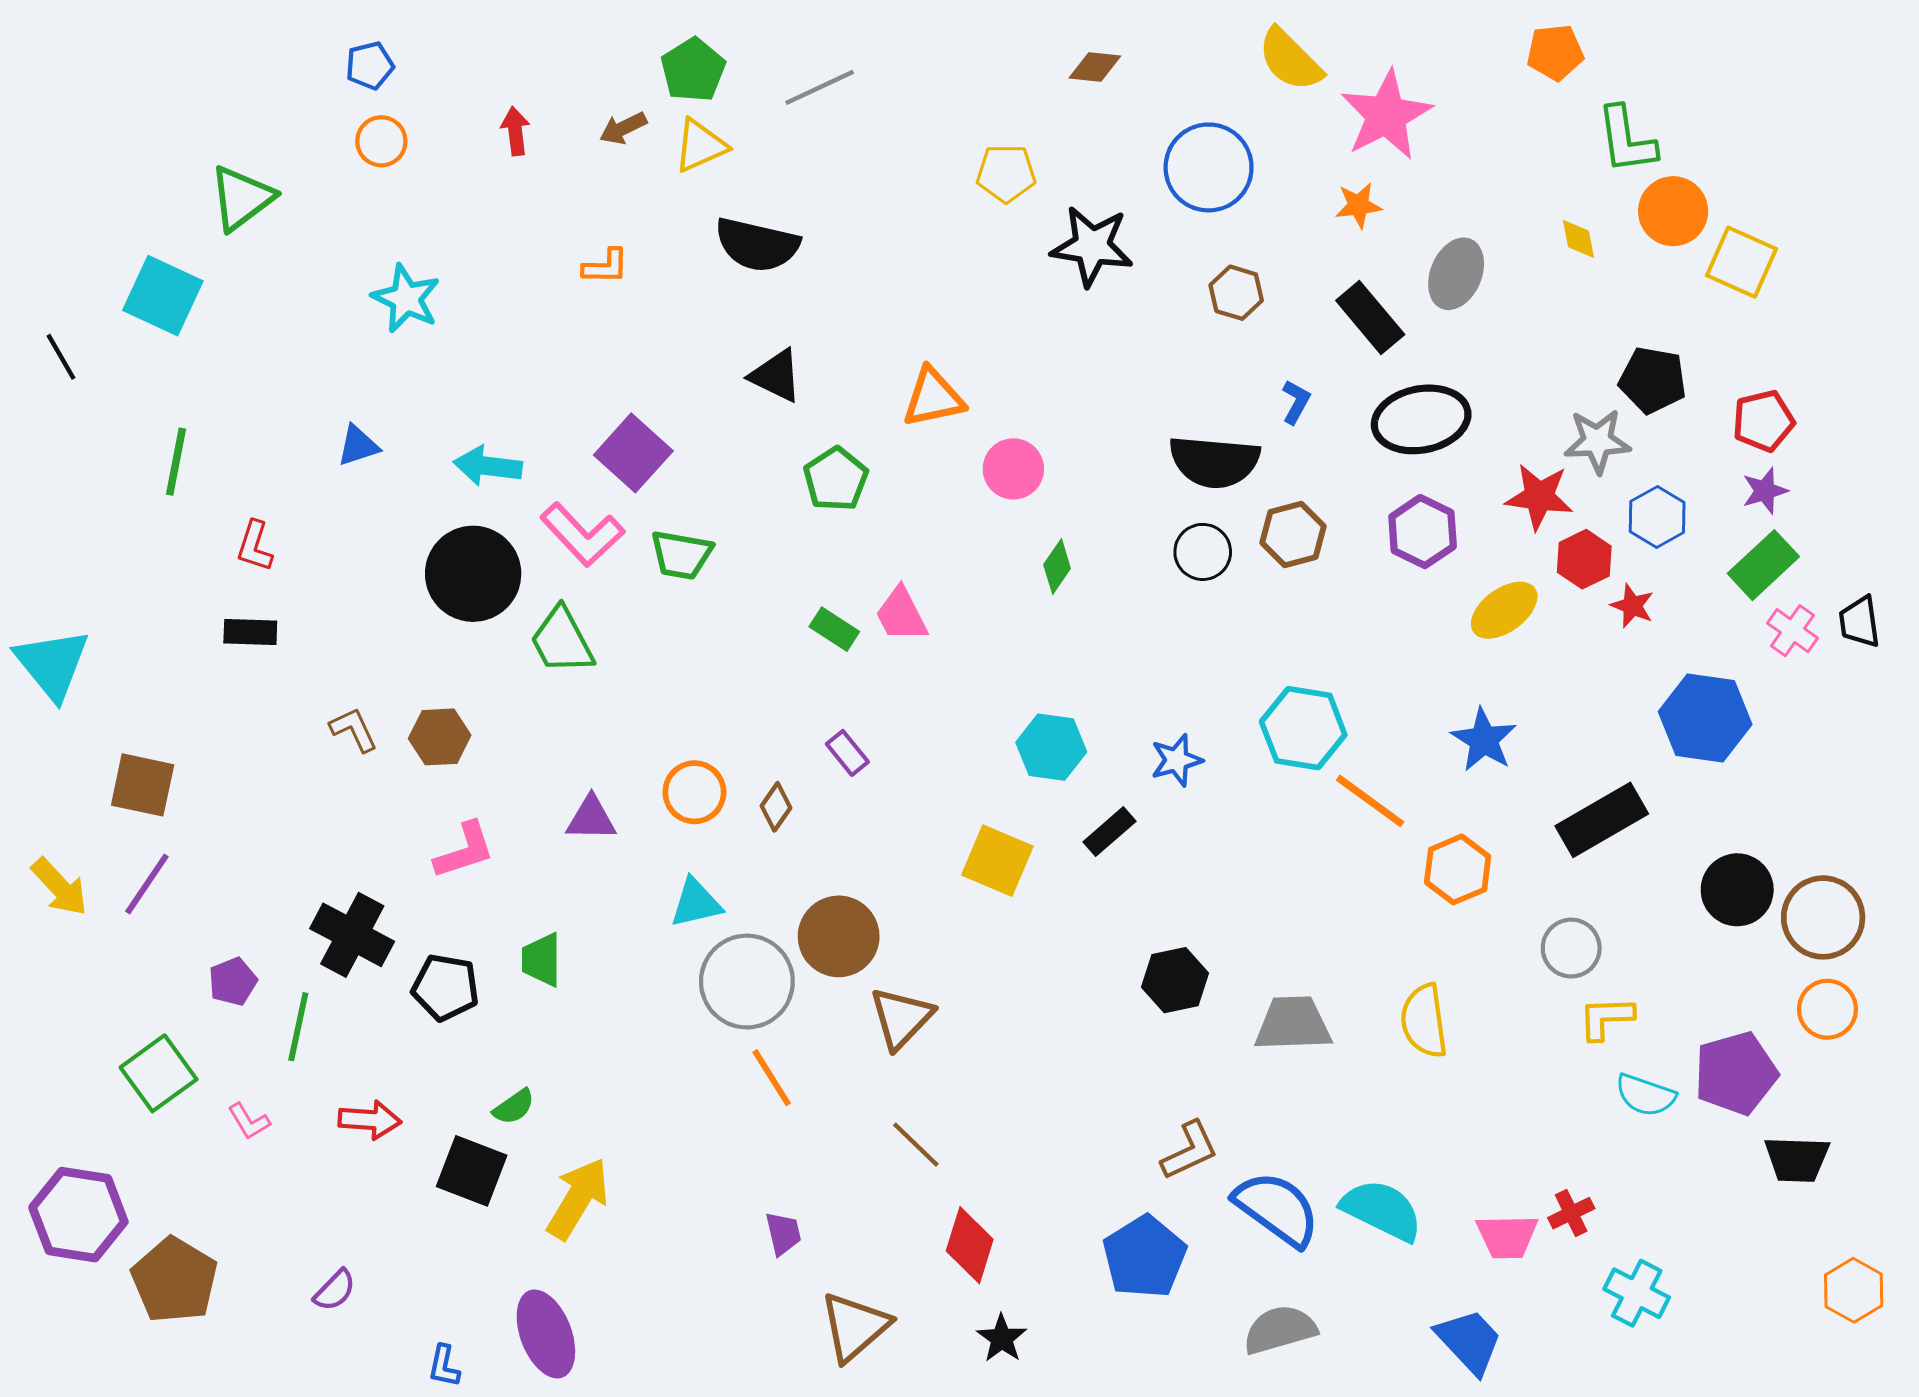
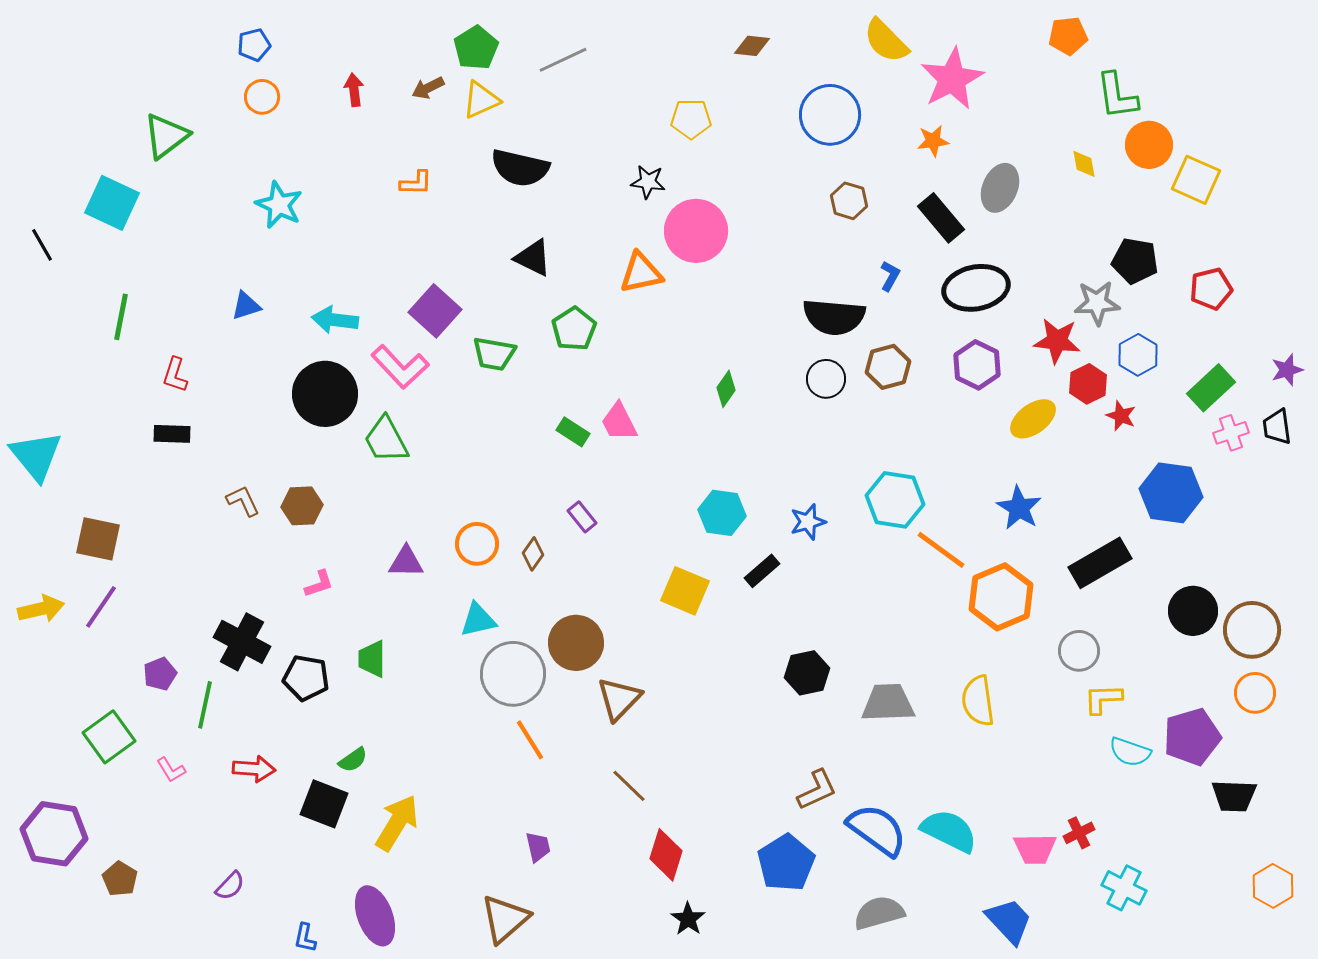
black star: (1092, 246) -> (648, 182), moved, size x0.6
pink circle: (1013, 469) -> (696, 231), moved, size x1.5
purple star: (1765, 491) -> (1287, 370), moved
green trapezoid: (681, 555) -> (494, 354), moved
pink cross: (1793, 631) -> (1231, 433), turned 36
pink L-shape: (464, 850) -> (319, 584), size x0.7
orange hexagon: (1458, 869) -> (1001, 597), size x1.4
yellow arrow: (60, 887) -> (41, 609), turned -60
brown pentagon: (175, 1280) -> (120, 879), size x0.6
brown triangle: (855, 1327) -> (505, 919), moved

